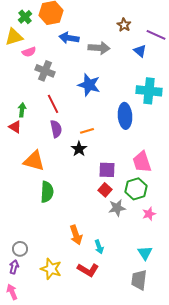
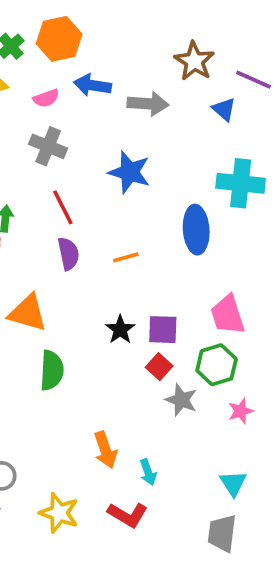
brown star: (124, 25) -> (194, 61), size x1.5
pink semicircle: (29, 52) -> (46, 98), moved
black star: (79, 149) -> (120, 330), moved
gray star: (117, 208) -> (181, 400), turned 30

